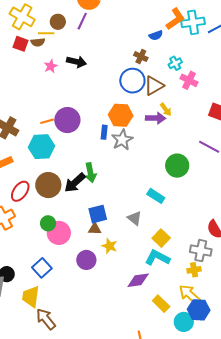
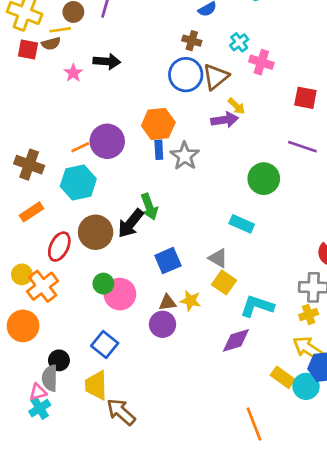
orange hexagon: (121, 115) -> (158, 124), moved
brown triangle: (95, 229) -> (167, 303), moved
yellow square: (161, 238) -> (224, 282), moved
yellow rectangle: (161, 304) -> (283, 377), moved

